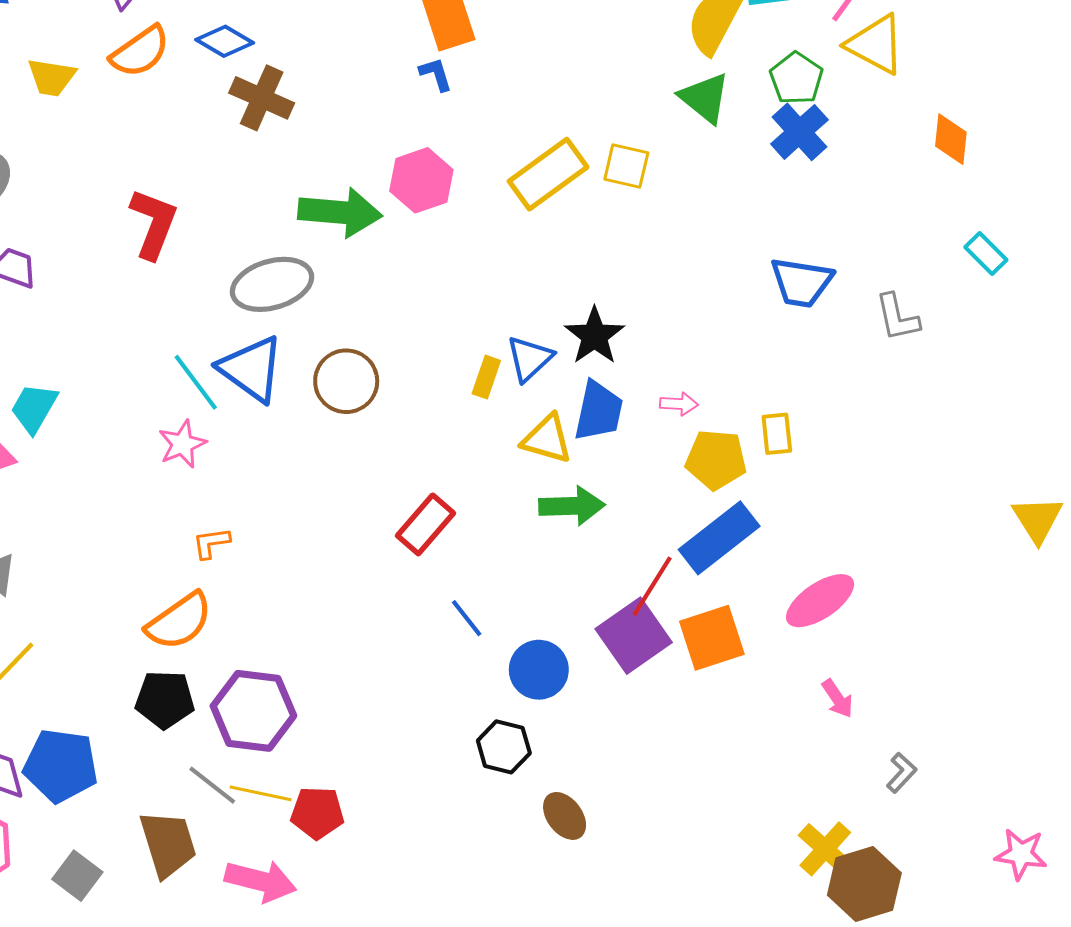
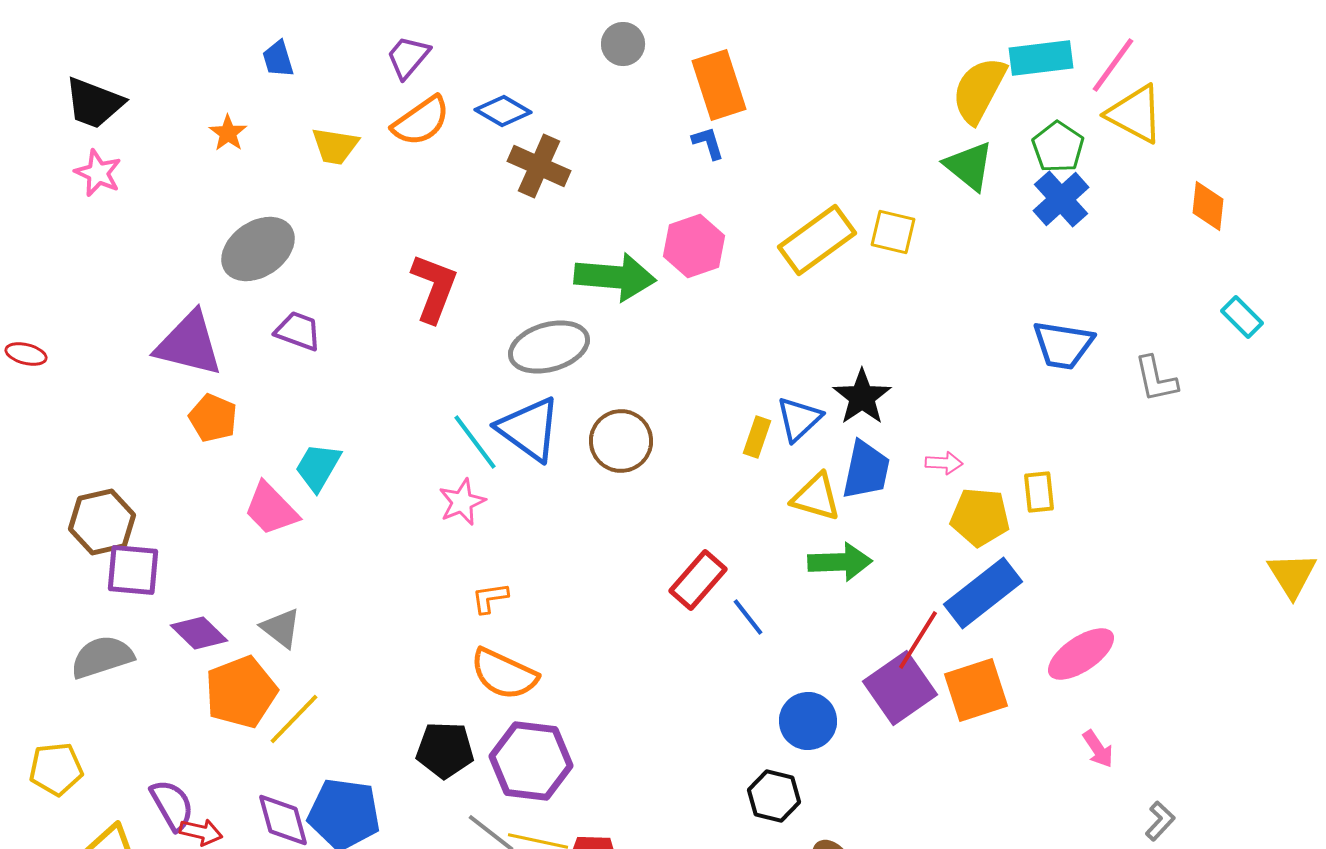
blue line: (467, 618) -> (748, 617), moved
orange semicircle: (179, 621) -> (504, 674), moved, turned 60

